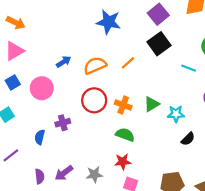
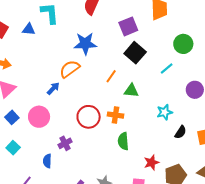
purple square: (158, 14) -> (128, 26), turned 30
orange semicircle: (95, 65) -> (70, 69), moved
cyan line: (189, 68) -> (167, 68), turned -48
green triangle: (152, 104) -> (131, 91), moved, turned 49
green semicircle: (125, 135) -> (123, 141), turned -102
red star: (123, 162) -> (151, 162), moved

